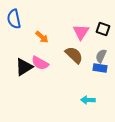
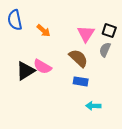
orange arrow: (42, 37) -> (43, 31), moved
gray semicircle: (101, 56) -> (105, 50), moved
blue rectangle: (100, 68) -> (81, 81), moved

